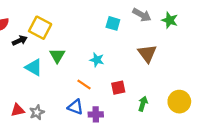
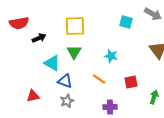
yellow square: (40, 28) -> (75, 26), moved, turned -30
blue triangle: (75, 107) -> (65, 81), moved
red triangle: (18, 110) -> (33, 96), moved
gray star: (37, 112) -> (67, 101), moved

